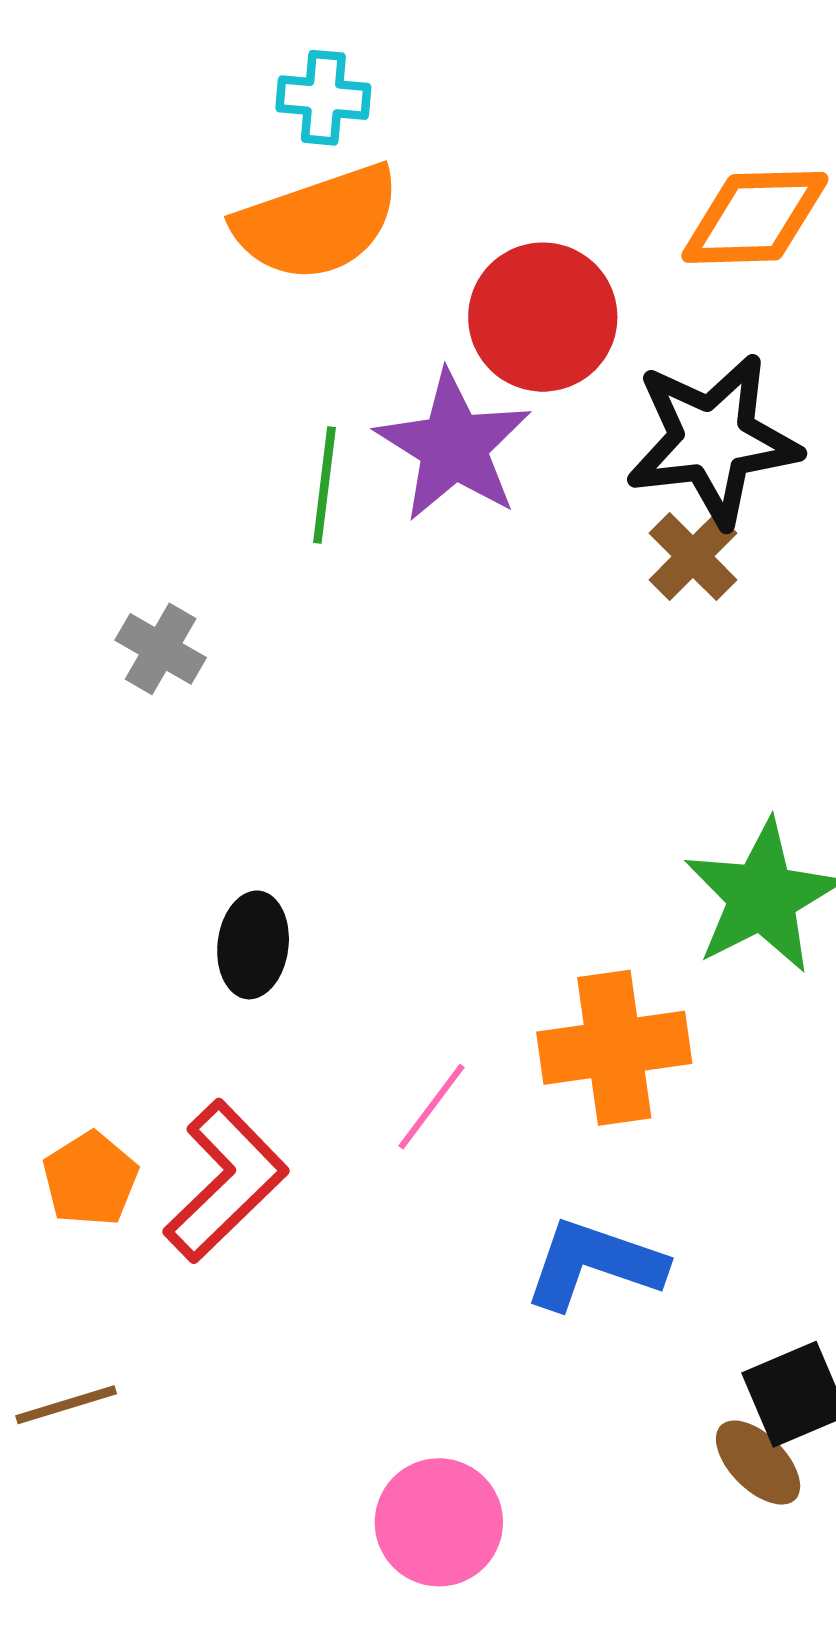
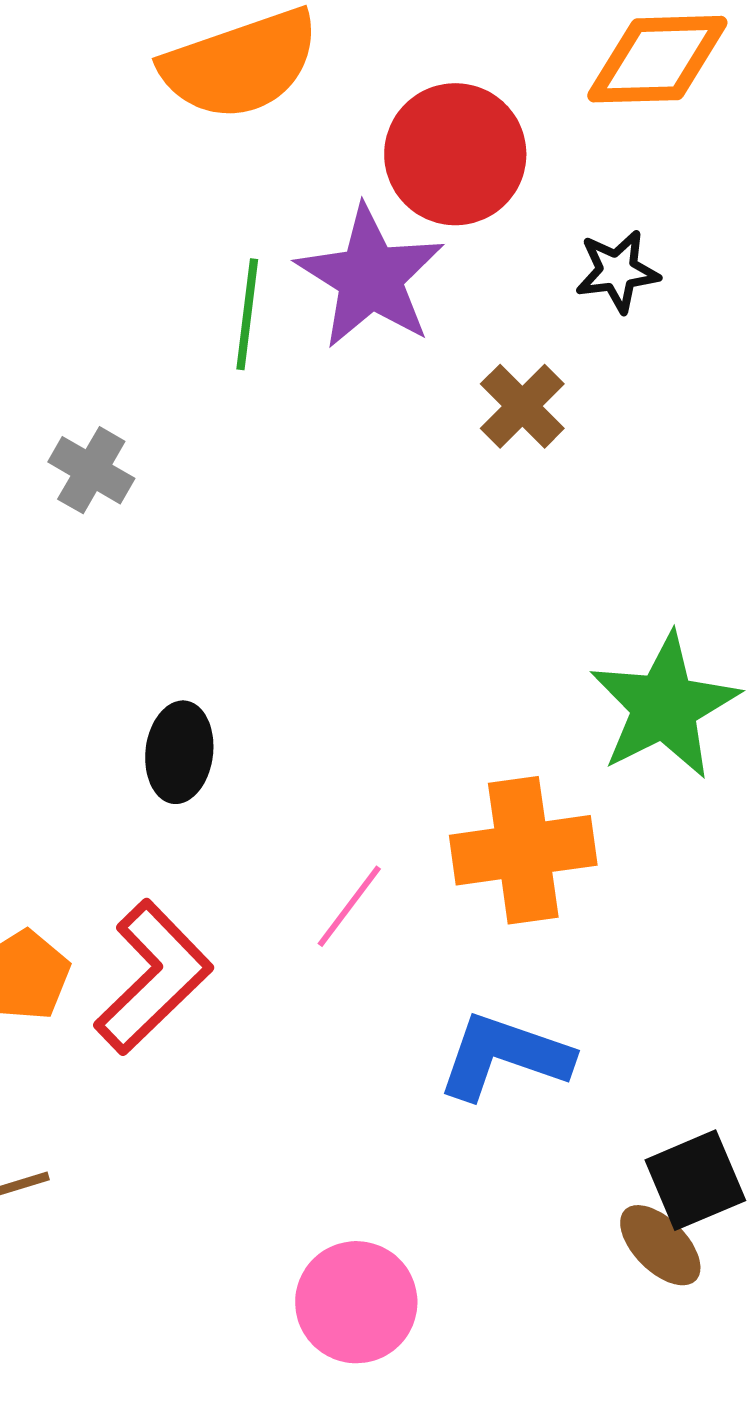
black star: (713, 440) -> (617, 271), size x0.5
brown cross: (693, 556) -> (522, 406), moved

